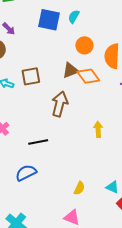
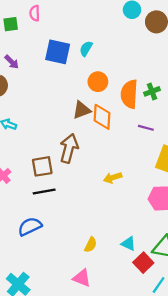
brown square: (31, 76) -> (42, 166), moved
orange diamond: (88, 76) -> (102, 117), turned 40
yellow arrow: (98, 129) -> (113, 178), turned -105

